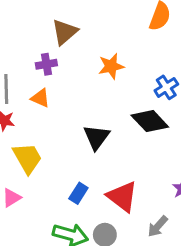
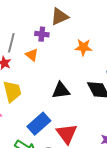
black triangle: (96, 137) -> (61, 90), turned 30
blue rectangle: (78, 193) -> (39, 124), size x1.6

